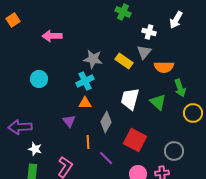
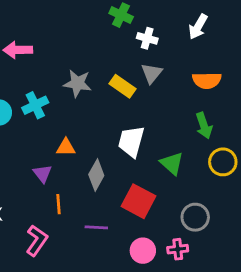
white cross: (149, 32) -> (147, 38), moved
orange semicircle: (164, 67) -> (207, 80), moved
cyan cross: (85, 81) -> (35, 105), moved
green triangle: (158, 102) -> (172, 163), moved
orange line: (88, 142) -> (58, 204), moved
purple line: (106, 158) -> (96, 227), turned -42

